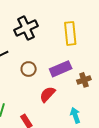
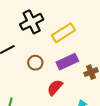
yellow rectangle: (70, 33) -> (63, 33), moved, turned 65

